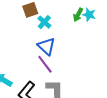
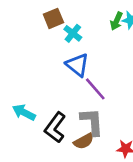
purple line: (45, 64) -> (95, 89), moved

